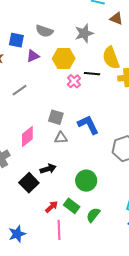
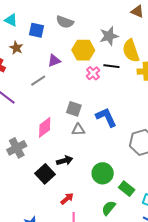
gray star: (84, 33) -> (109, 36), moved
purple triangle: (33, 56) -> (54, 61), moved
green rectangle: (72, 206) -> (127, 189), moved

